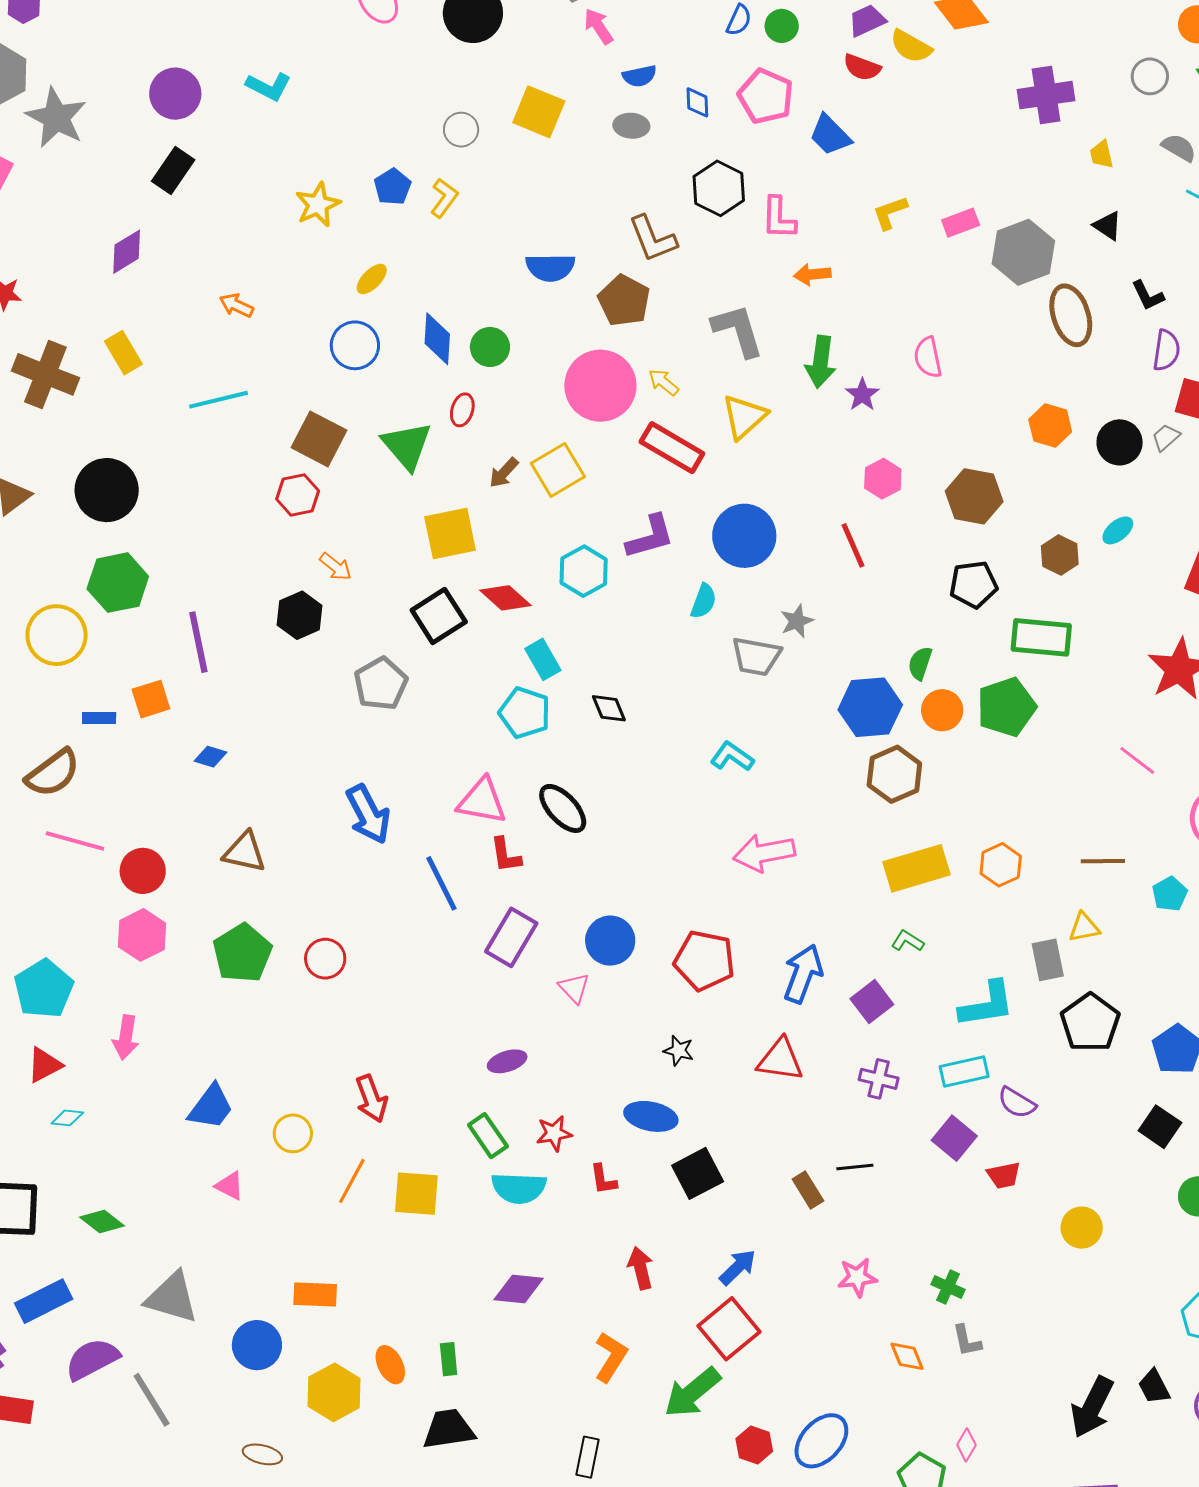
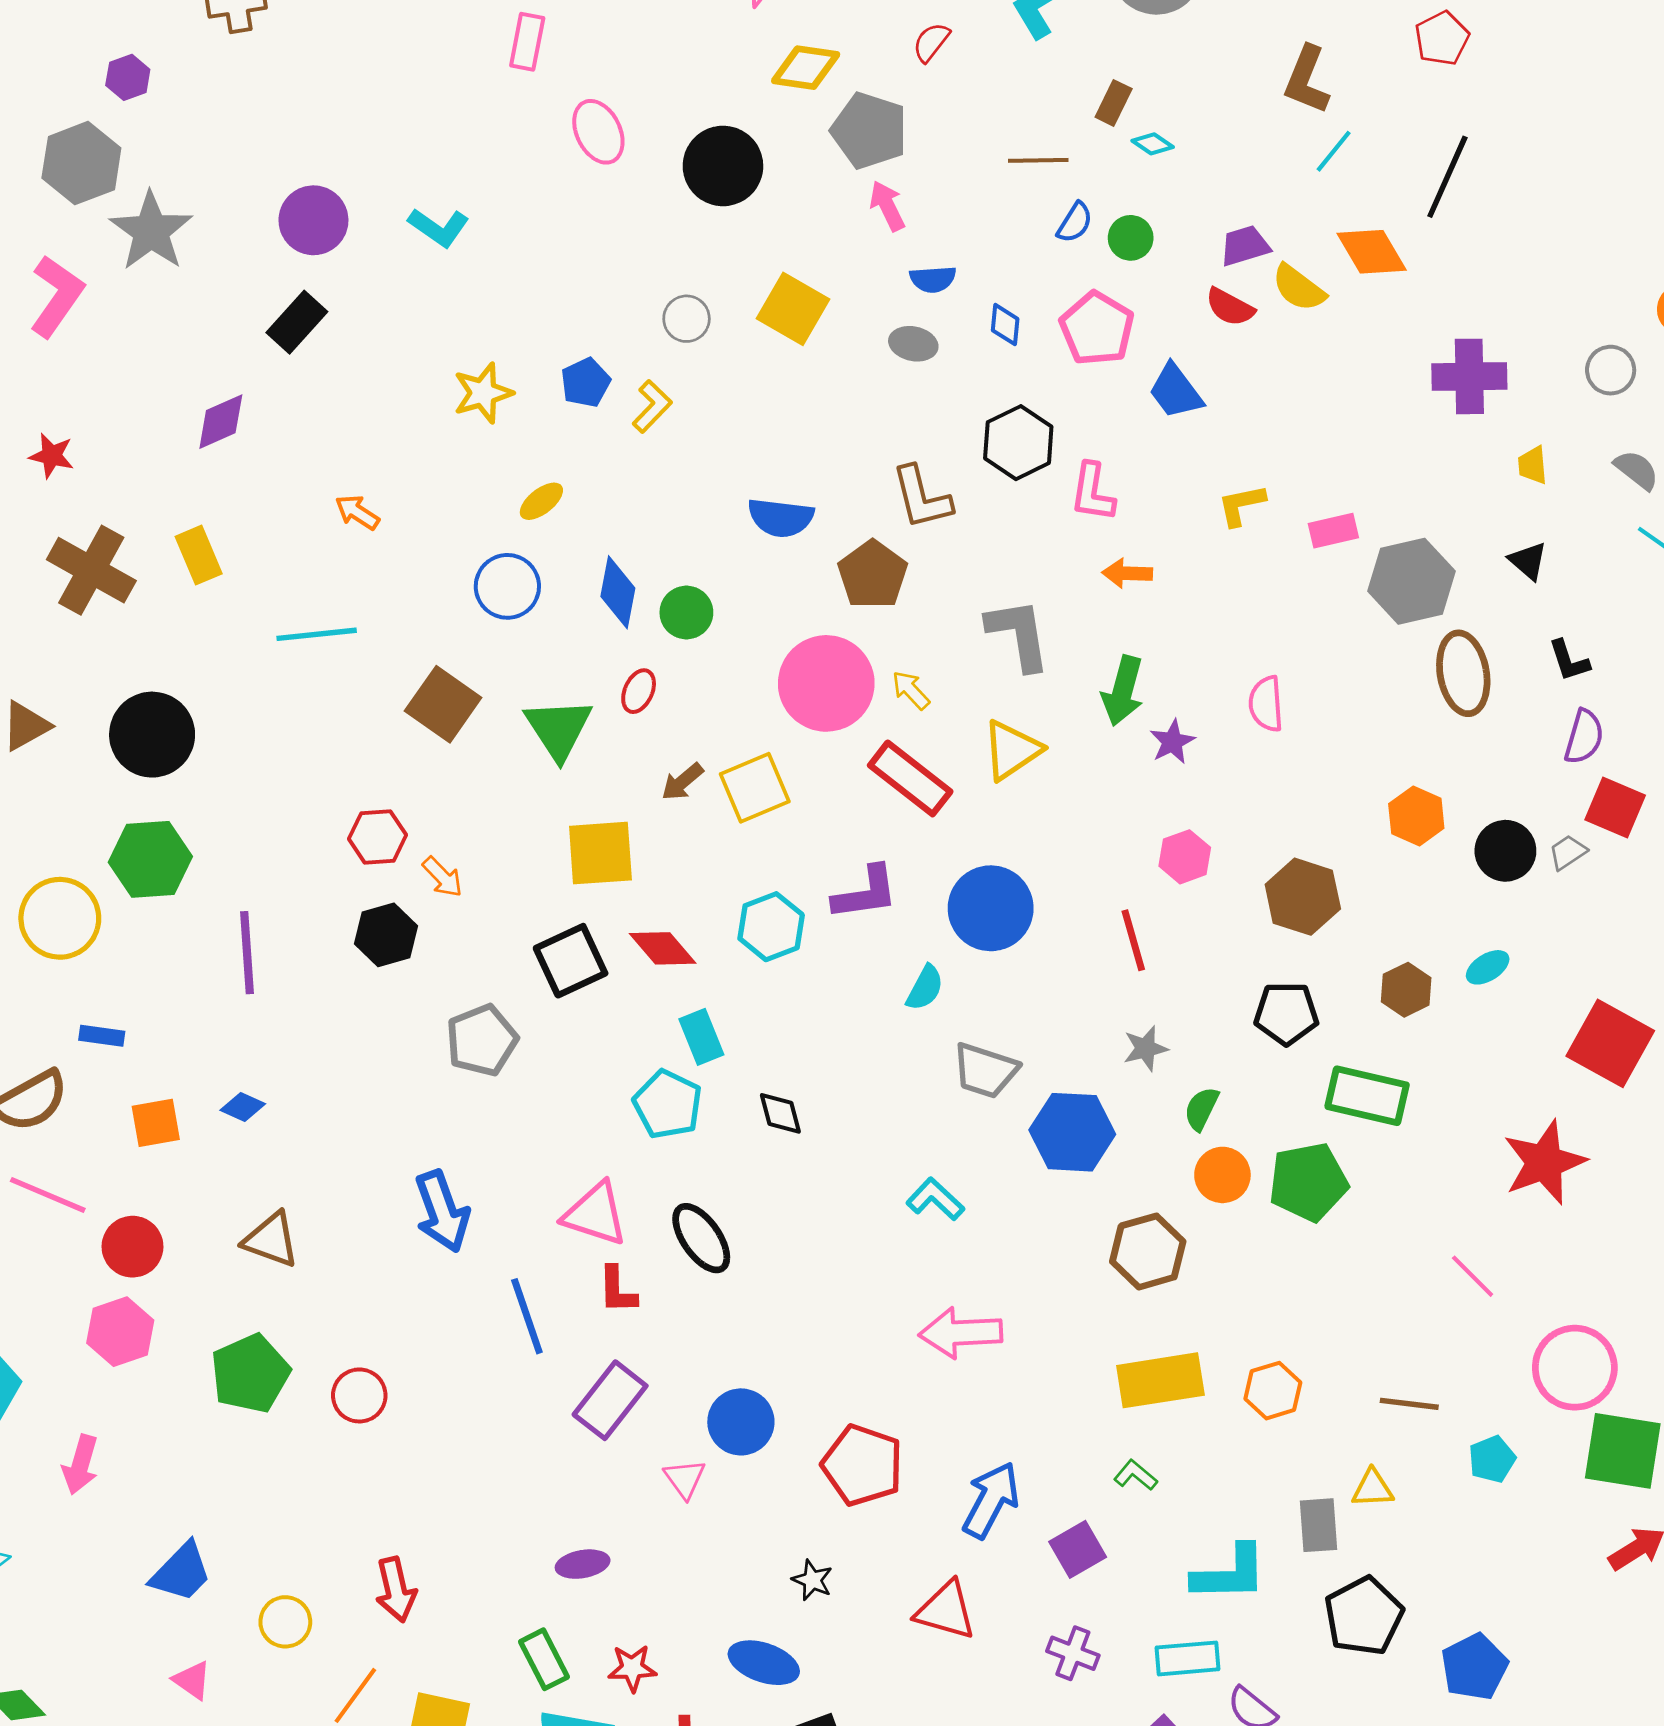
red hexagon: (298, 495) -> (378, 837), moved
gray star: (797, 621) -> (1145, 1048), moved
orange square: (151, 699) -> (156, 1123), moved
blue hexagon: (870, 707) -> (1072, 1132), moved

